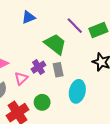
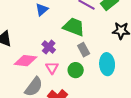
purple cross: (38, 67) -> (49, 47), moved
green circle: (42, 102) -> (76, 70), moved

